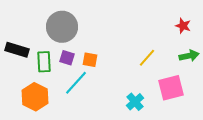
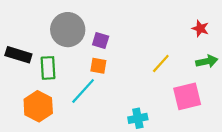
purple square: (67, 58) -> (101, 41), moved
cyan cross: (135, 102) -> (138, 118), moved, turned 30

